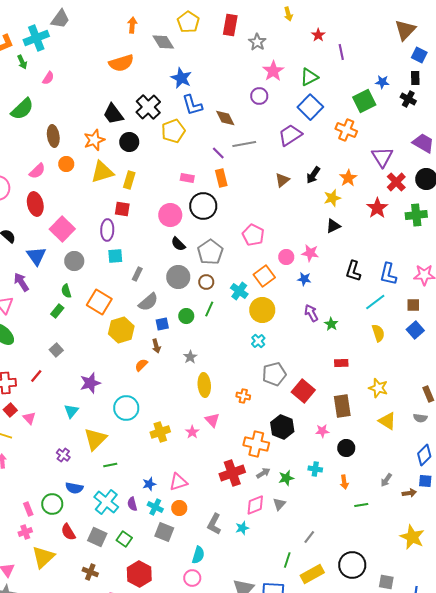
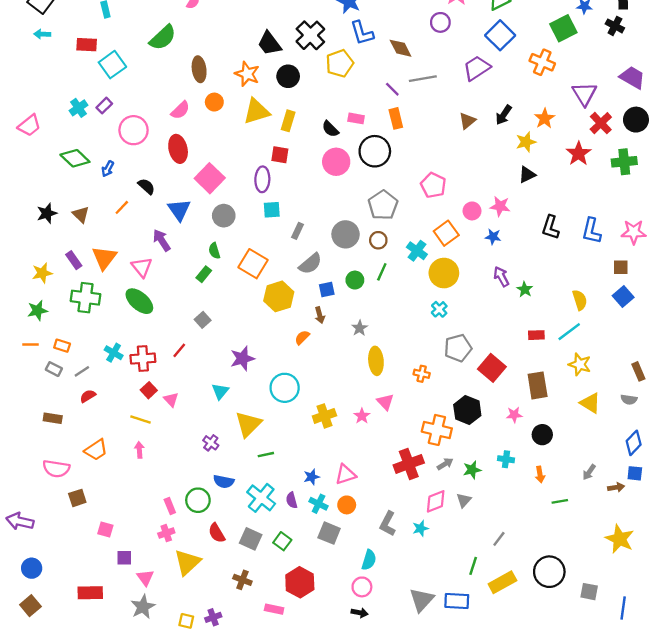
orange star: (94, 140) -> (247, 74), turned -30
black semicircle: (178, 244) -> (330, 129), moved
cyan line: (375, 302) -> (569, 332), moved

